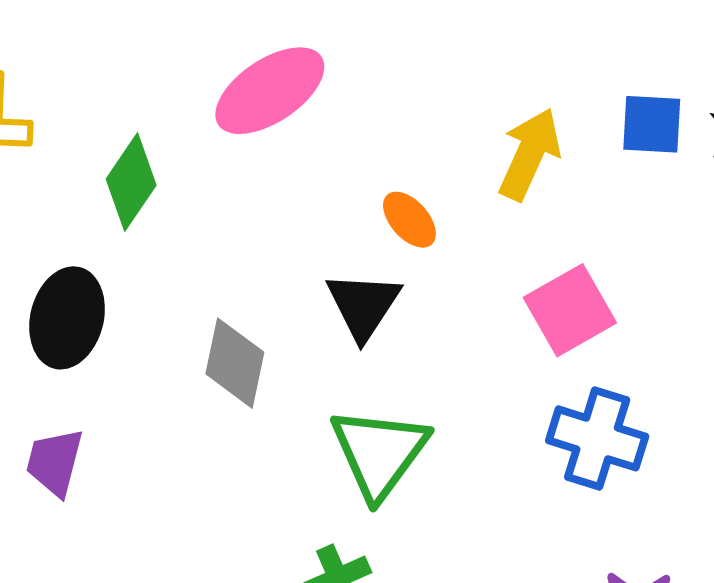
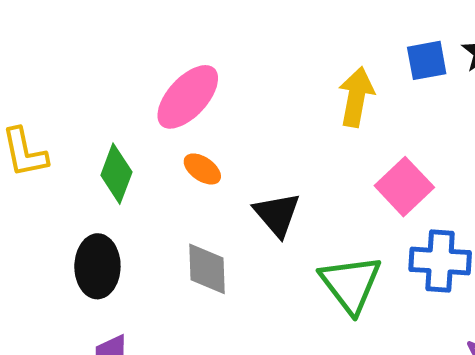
orange ellipse: (409, 220) -> (202, 169), moved
green triangle: (379, 453) -> (351, 284), moved

